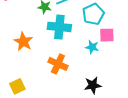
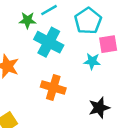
cyan cross: (59, 27) -> (49, 42), turned 30

